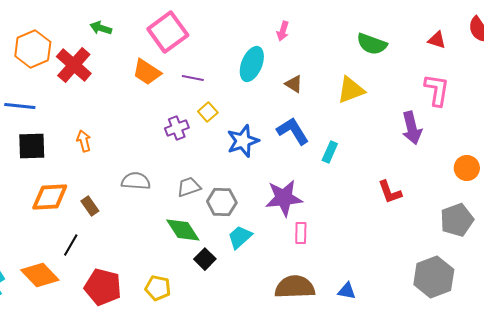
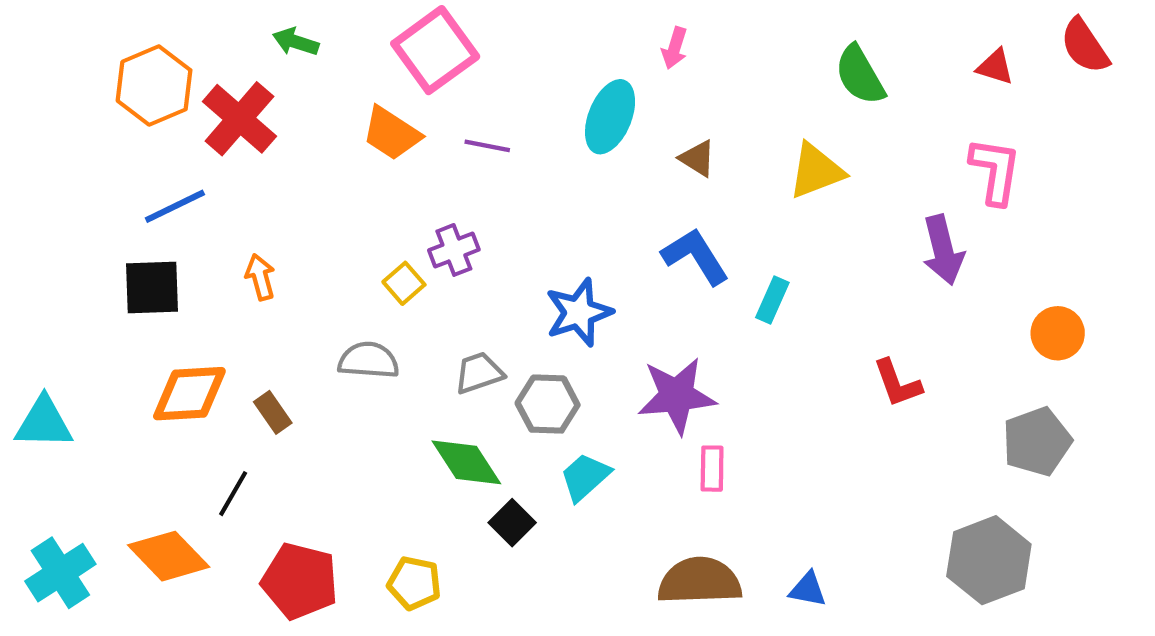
green semicircle: (372, 44) -> (860, 75), turned 40
blue line: (20, 106) -> (175, 206), moved, turned -32
yellow square: (208, 112) -> (404, 283), moved
blue star: (243, 141) -> (579, 312), moved

